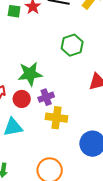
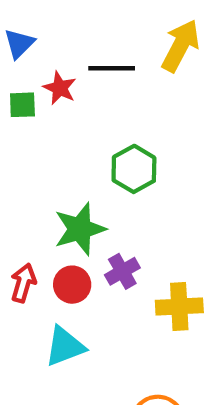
green hexagon: (72, 45) -> (134, 169), moved
yellow cross: (57, 118) -> (179, 307), moved

